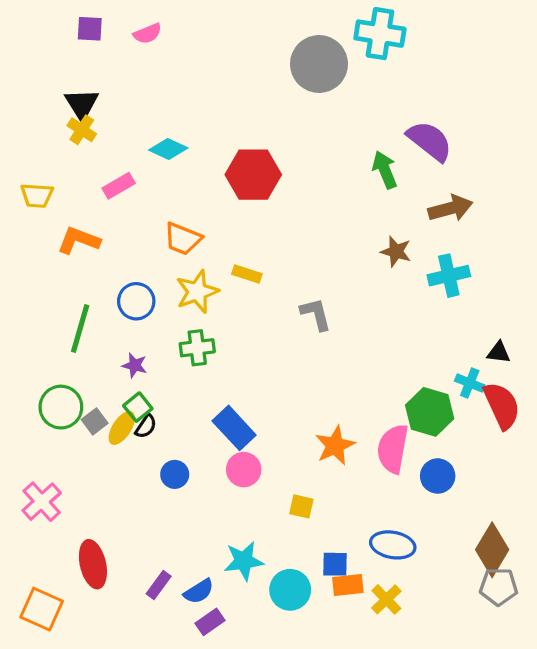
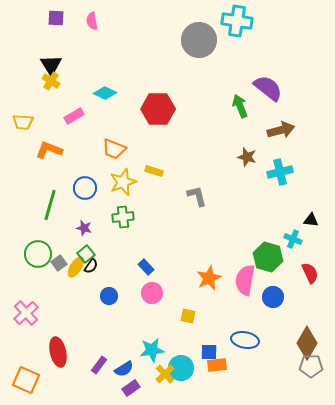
pink semicircle: (147, 34) -> (92, 21), turned 102
red semicircle: (502, 405) -> (310, 273), moved, size x0.7
blue rectangle: (234, 428) -> (146, 267), size x0.6
yellow cross: (386, 599) -> (165, 374), moved

